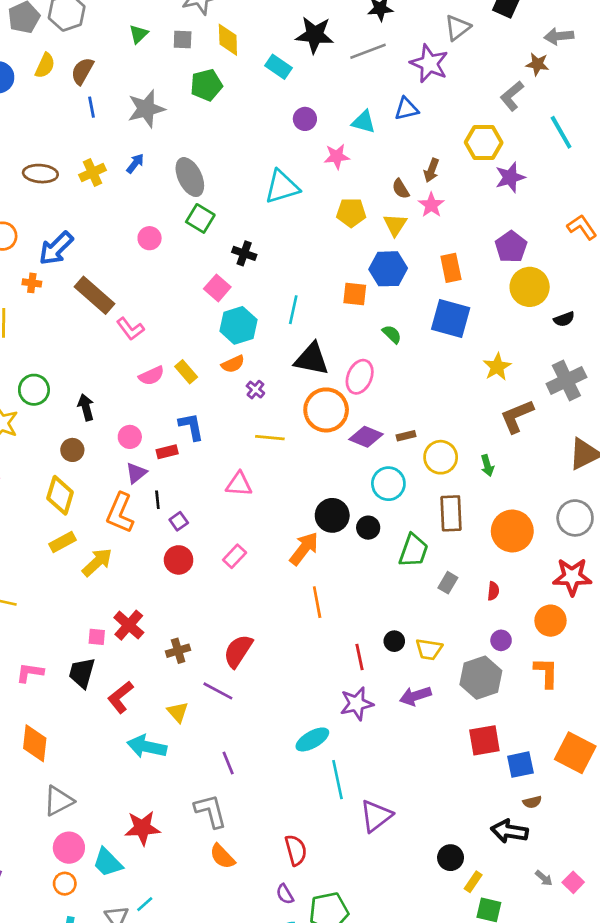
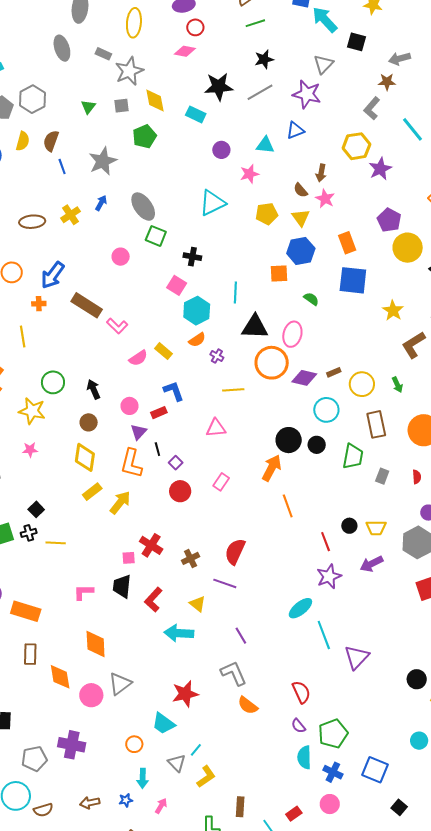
pink circle: (69, 848) -> (91, 695), moved

